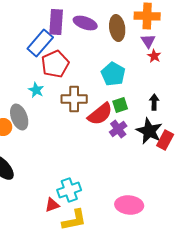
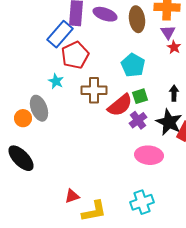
cyan cross: (69, 190) -> (142, 202), moved
pink ellipse: (129, 205) -> (149, 155), moved

